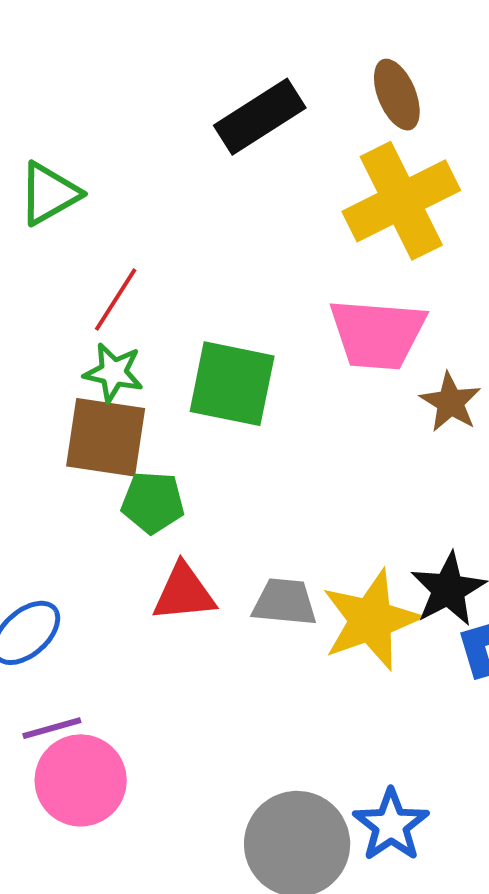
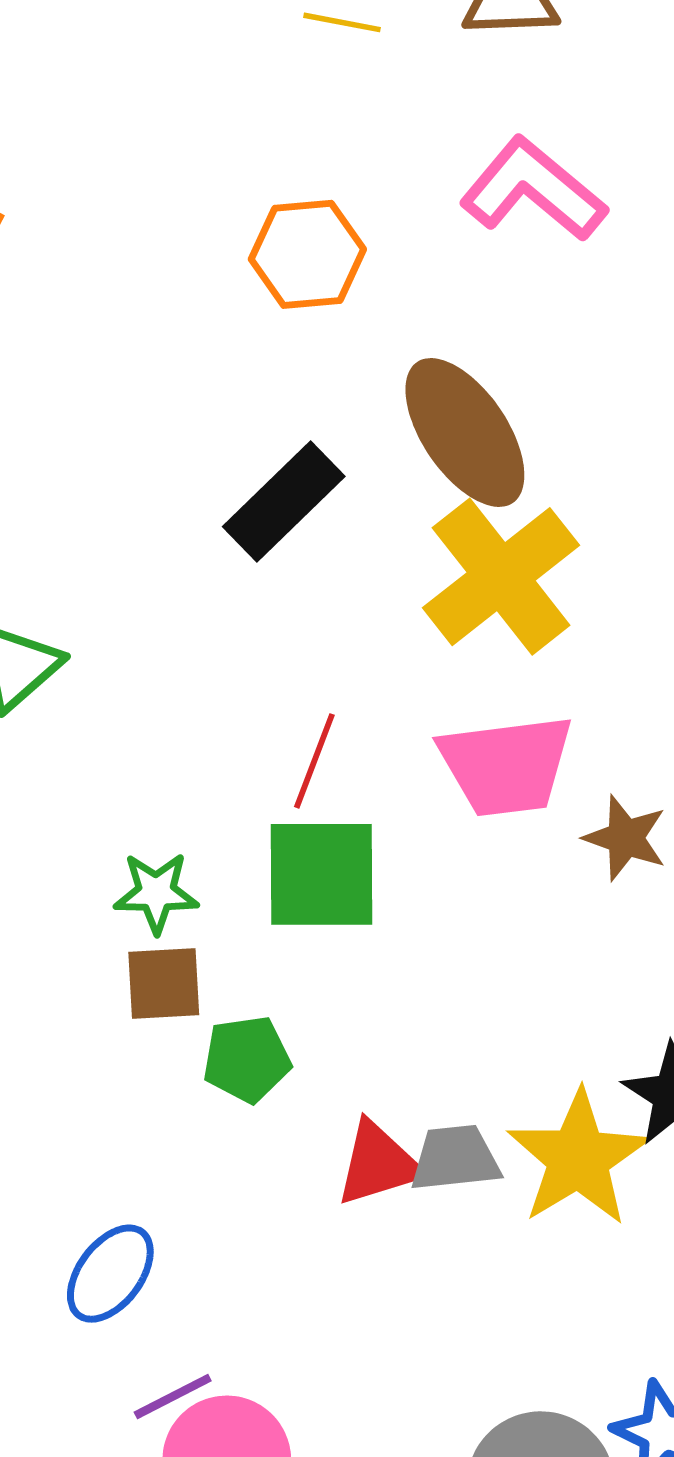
brown ellipse: (397, 95) -> (465, 433), size x1.6
red line: (116, 299) -> (314, 761), moved
brown square: (106, 437) -> (164, 983), size x0.7
red triangle: (184, 593) -> (378, 1164), moved

